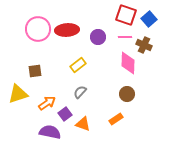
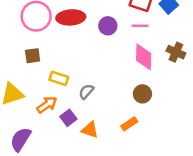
brown cross: (144, 45) -> (176, 52), moved
yellow rectangle: (78, 65) -> (59, 78), moved, turned 56
brown square: (35, 71) -> (33, 56), moved
purple semicircle: (50, 132) -> (21, 139), moved, turned -70

